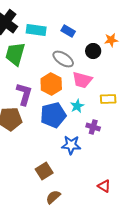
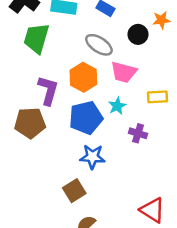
blue star: (71, 145) -> (92, 157), moved
red triangle: (104, 186) -> (152, 210), size x1.5

